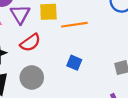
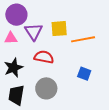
red semicircle: (30, 43) -> (44, 57), turned -132

